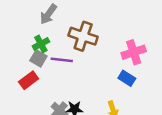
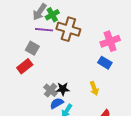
green cross: (41, 44) -> (52, 15), moved
purple line: (62, 60) -> (44, 30), moved

